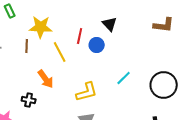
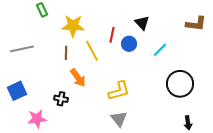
brown line: (27, 46) -> (66, 53), moved
cyan line: (124, 78) -> (160, 50), moved
black circle: (164, 85) -> (180, 84), moved

